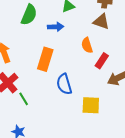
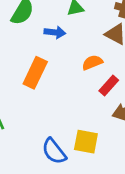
orange semicircle: (87, 45) -> (92, 63), turned 77
blue semicircle: (64, 84) -> (54, 151), moved, turned -30

